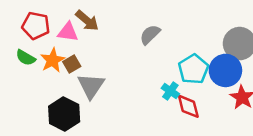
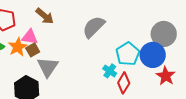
pink triangle: (68, 32) -> (30, 37), moved
gray semicircle: (150, 35) -> (94, 27), size x1.4
red diamond: (188, 106) -> (124, 83), turned 45

